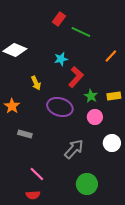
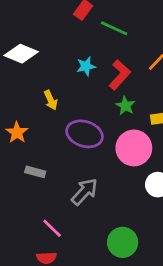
red L-shape: (76, 77) -> (120, 75), moved
green star: (91, 96) -> (125, 106), moved
pink circle: (95, 117) -> (134, 148), size x1.6
gray arrow: (74, 149) -> (85, 192), moved

